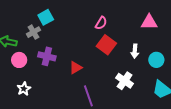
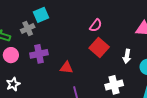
purple cross: (47, 56) -> (39, 54), turned -30
red triangle: (76, 68) -> (67, 68), turned 32
white cross: (125, 81) -> (114, 85), turned 36

